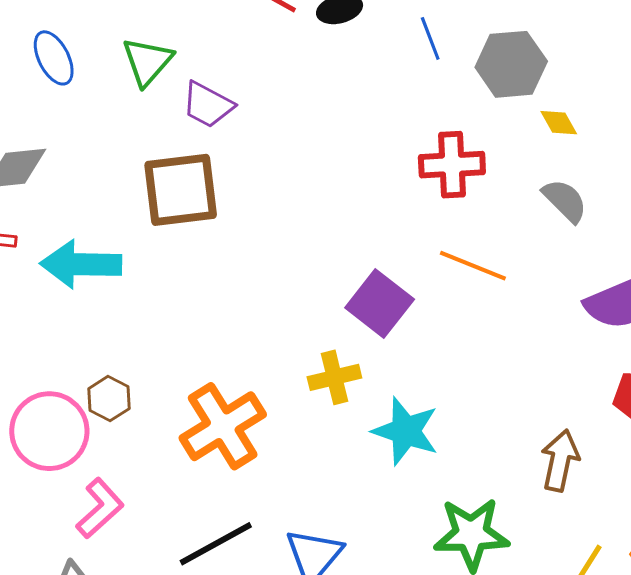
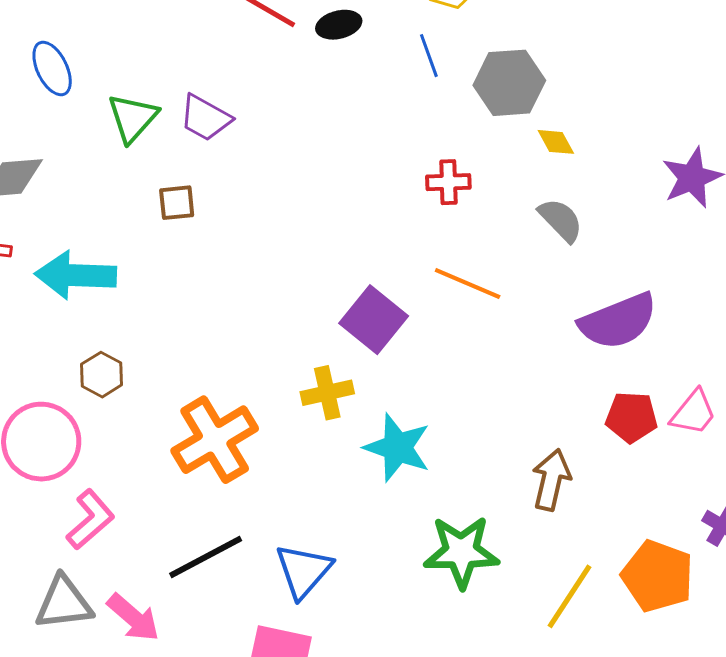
green triangle: (147, 62) -> (133, 118), moved
red cross: (452, 165) -> (448, 182), size x0.7
brown square: (181, 190) -> (177, 203), size x0.5
brown hexagon: (109, 399) -> (102, 375), moved

